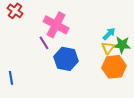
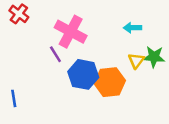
cyan arrow: (109, 34) -> (132, 28), moved, turned -136
orange hexagon: (114, 67) -> (110, 82), moved

